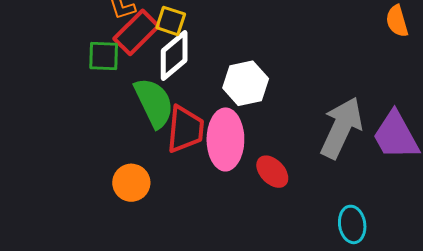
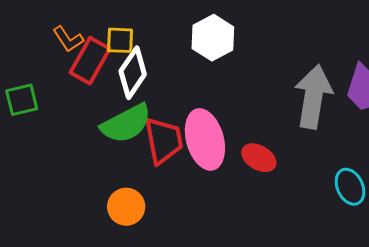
green square: (104, 56) -> (22, 100), moved
white hexagon: (246, 83) -> (213, 38), moved
green semicircle: (154, 103) -> (126, 124), turned 104

